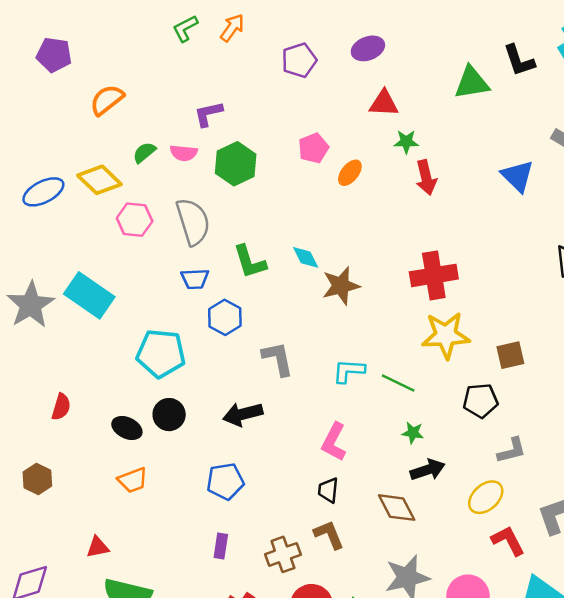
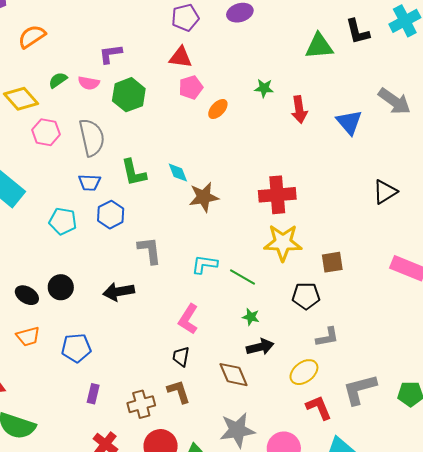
red triangle: (384, 103) -> (181, 57), moved
red arrow: (426, 177) -> (299, 110), moved
cyan pentagon: (161, 353) -> (63, 221), moved, size x0.7
blue pentagon: (225, 481) -> (76, 348), moved

